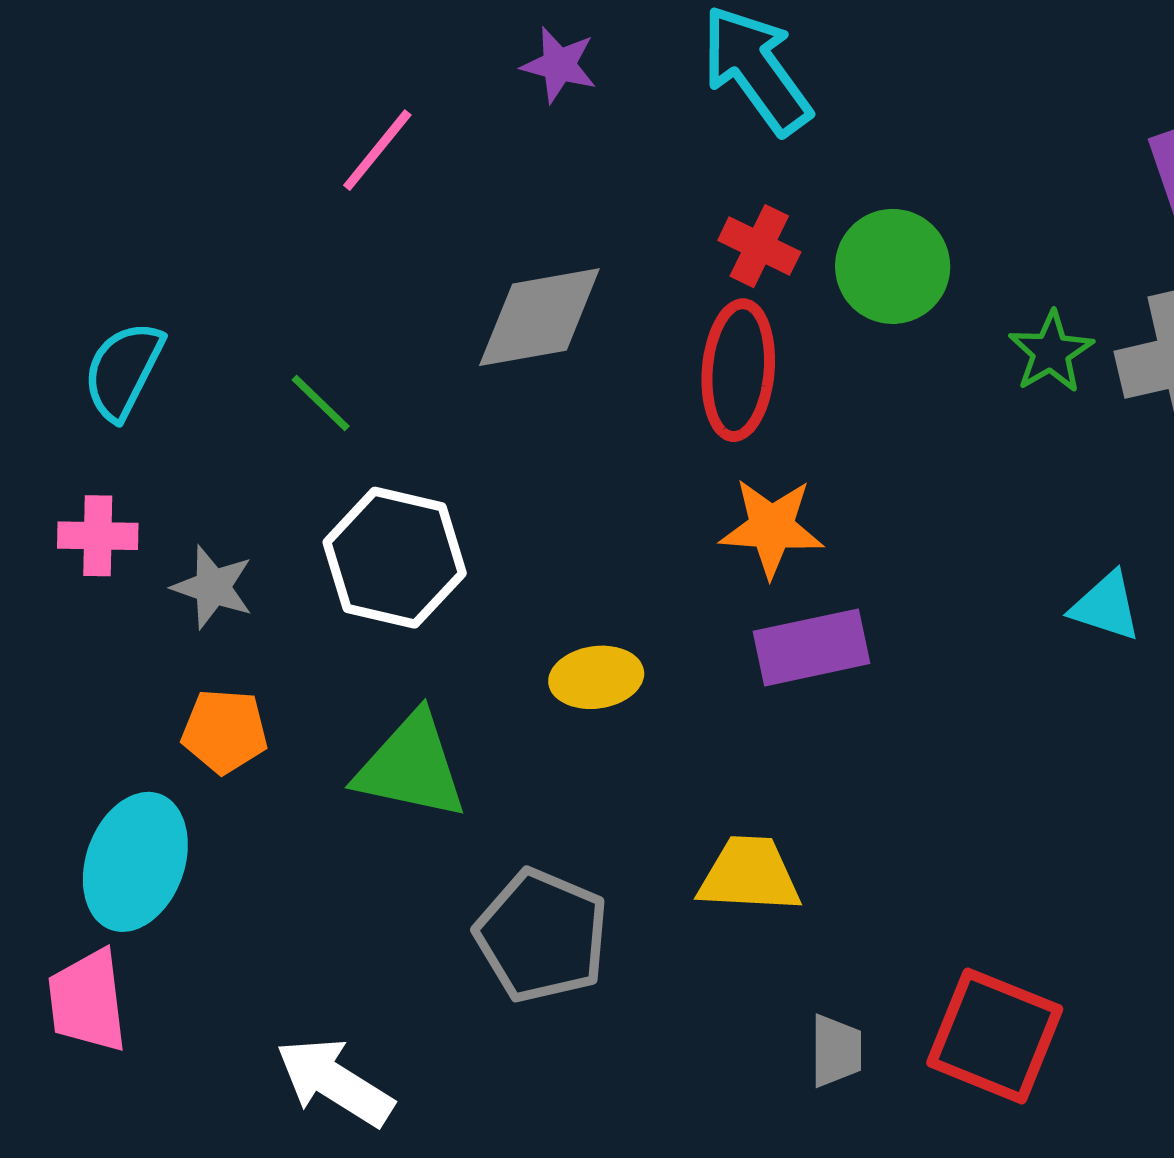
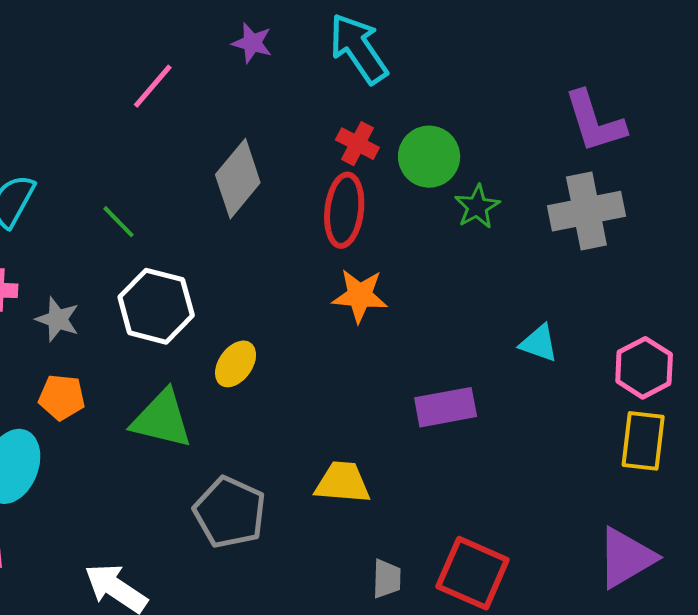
gray diamond: (539, 317) -> (238, 179), turned -42
green star: (1051, 352) -> (477, 207), moved
purple rectangle: (812, 647) -> (446, 407), moved
yellow ellipse: (596, 677) -> (236, 364), moved, turned -48

